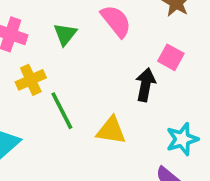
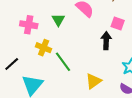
yellow cross: (31, 80) -> (44, 48), turned -35
yellow triangle: (111, 130) -> (93, 81), moved, turned -36

